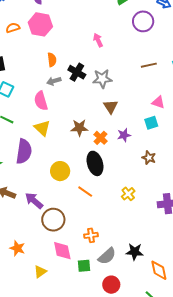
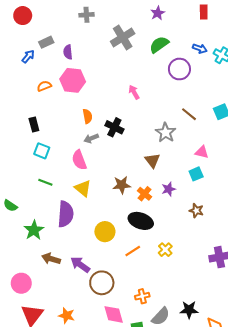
brown line: (149, 65) -> (189, 114), turned 56
gray star: (102, 79) -> (166, 133), moved, turned -30
black ellipse: (95, 163) -> (141, 221), turned -50
orange line: (85, 192) -> (133, 251), turned -63
yellow cross: (128, 194) -> (165, 250), moved

